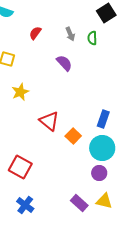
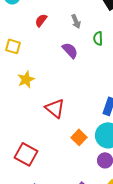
green semicircle: (92, 38) -> (98, 38), moved
orange square: (73, 136) -> (79, 137), moved

